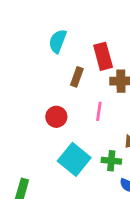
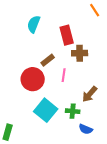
brown rectangle: (77, 77) -> (48, 60), moved, turned 32
red circle: (56, 117) -> (33, 79), size x1.5

